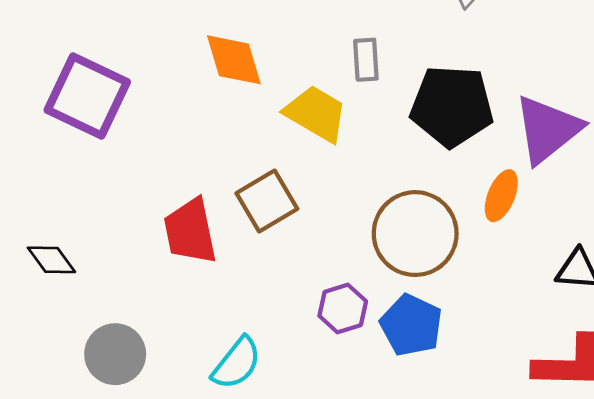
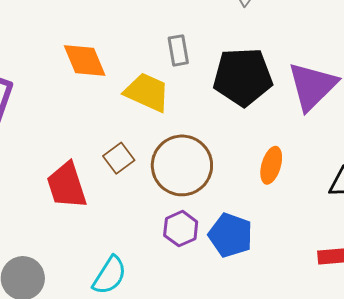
orange ellipse: (501, 196) -> (271, 165), moved
brown square: (267, 201) -> (119, 158), size x0.7
brown circle: (415, 234) -> (182, 165), moved

